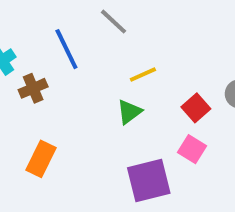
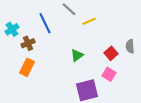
yellow line: (143, 75) -> (89, 21), moved
orange rectangle: (41, 159) -> (27, 67), moved

